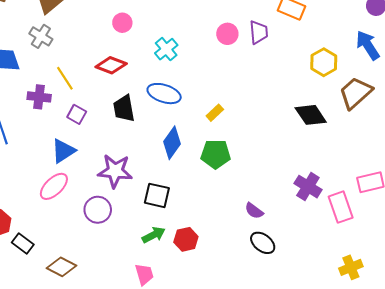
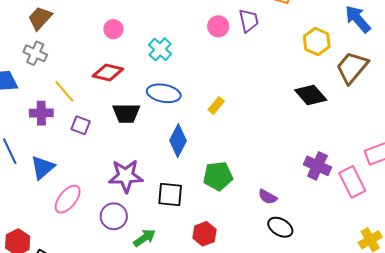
black trapezoid: (124, 108) -> (126, 113), turned -72
blue triangle: (63, 151) -> (43, 167), moved
green pentagon: (216, 154) -> (218, 176), moved
green arrow: (154, 235) -> (144, 238), moved

